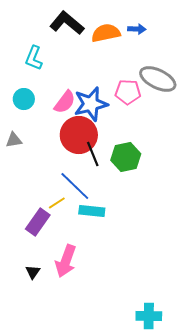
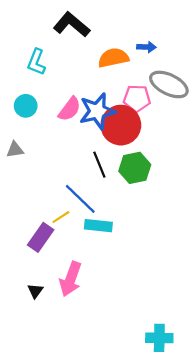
blue arrow: (137, 29) -> (146, 47), moved
orange semicircle: (106, 33) -> (113, 58), moved
red circle: (79, 135) -> (121, 125), moved

